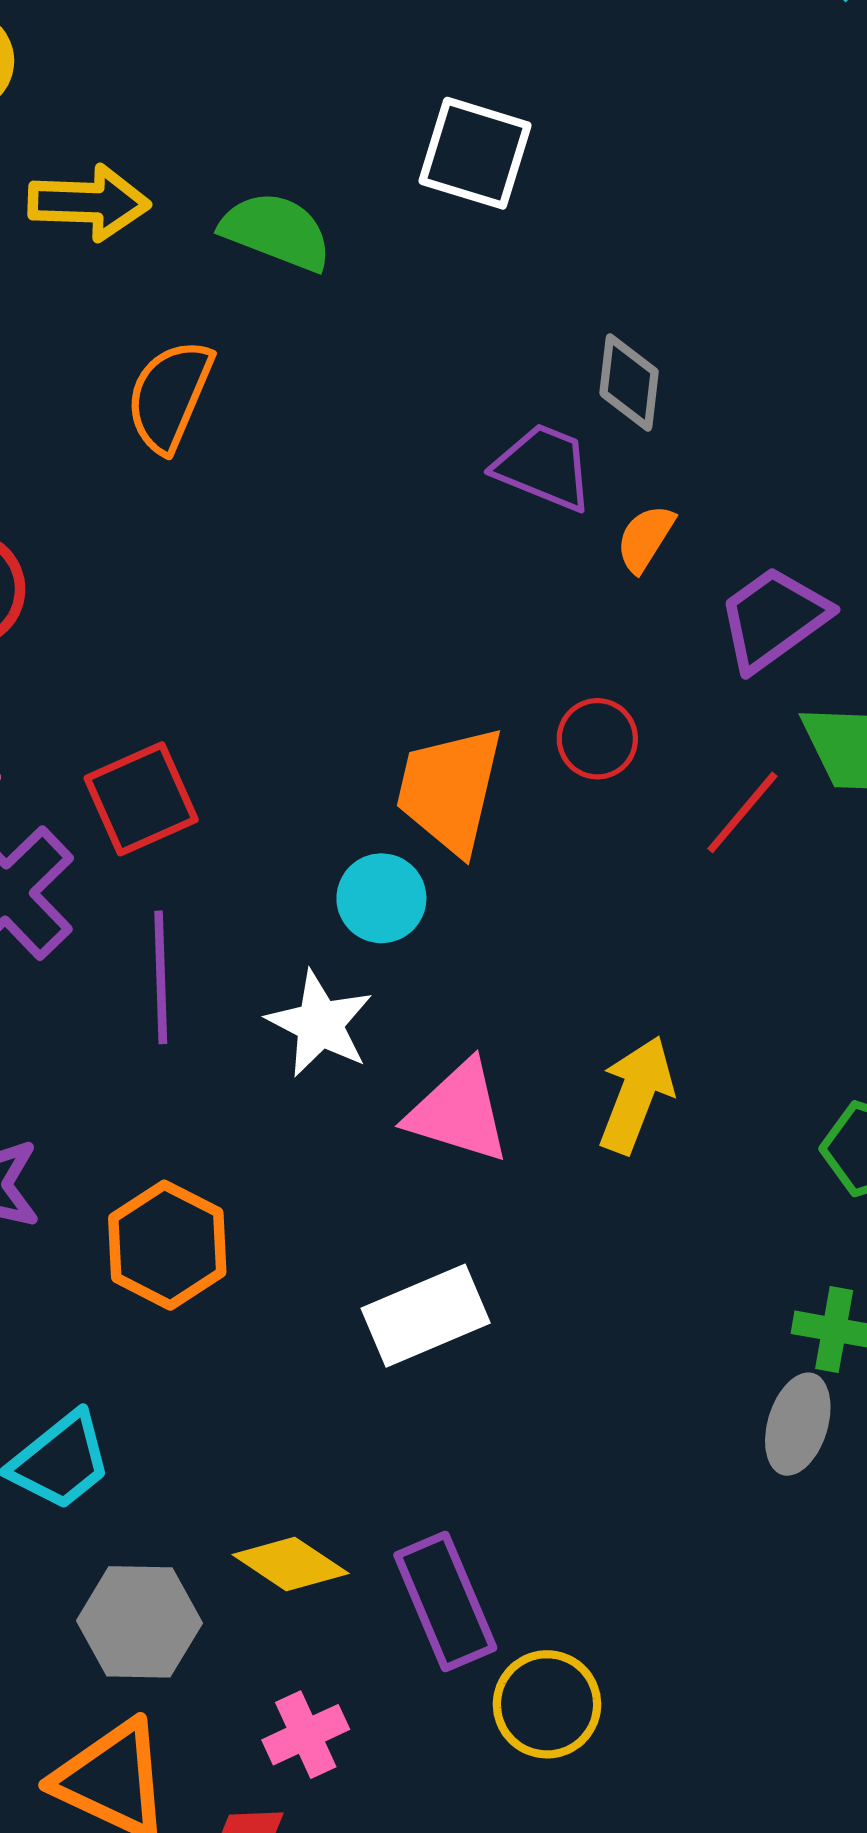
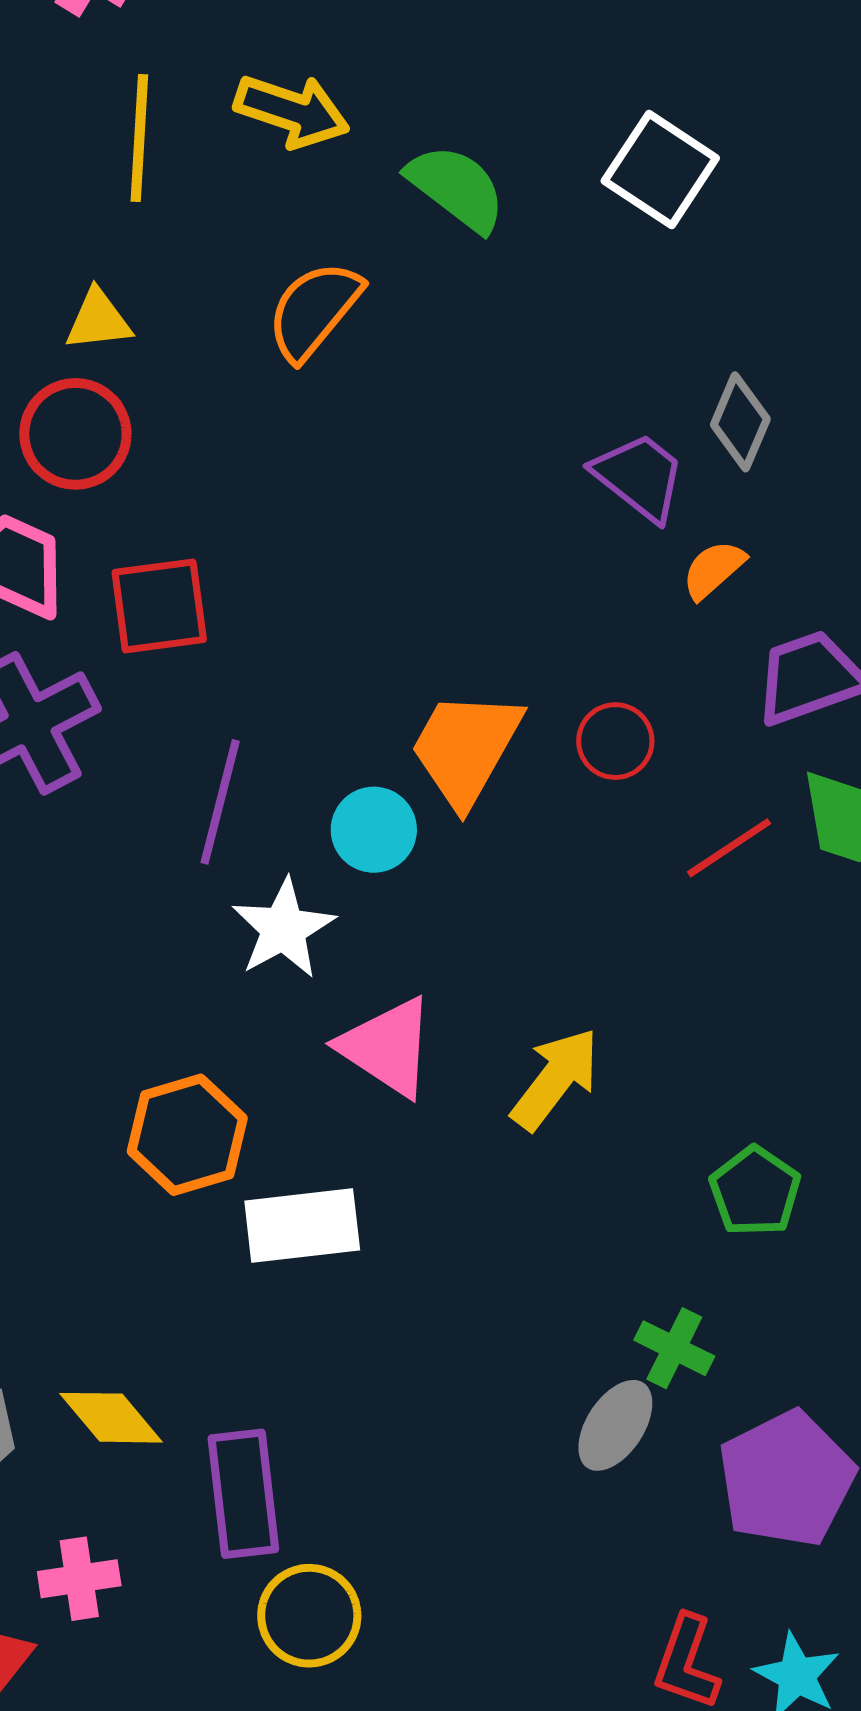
red square: (141, 799) -> (159, 606), moved
purple line: (161, 977) -> (220, 802), moved
orange hexagon: (167, 1245) -> (187, 1135), moved

